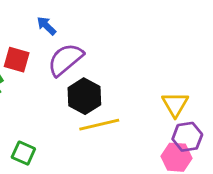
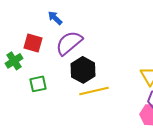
green square: (23, 153) -> (38, 84), moved, turned -36

